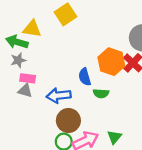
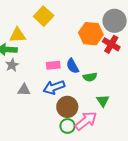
orange hexagon: (111, 62) -> (91, 34), moved
pink rectangle: (28, 78) -> (53, 65), moved
green triangle: (114, 137) -> (103, 101), moved

